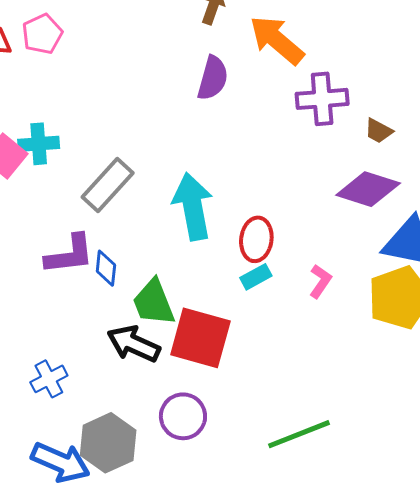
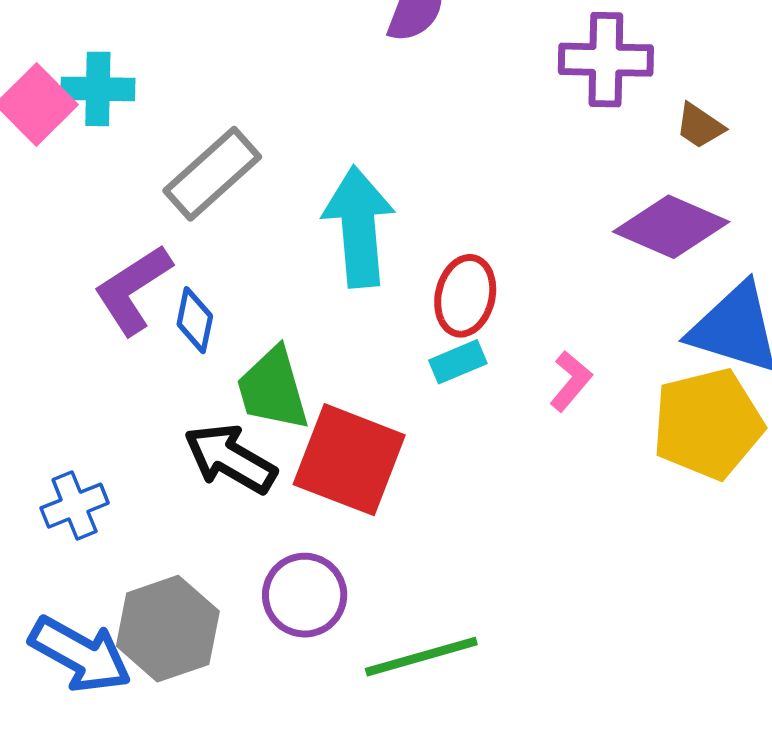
purple L-shape: (70, 254) -> (133, 290), turned 148
green line: (299, 434) -> (421, 657), moved

